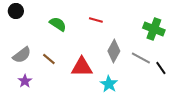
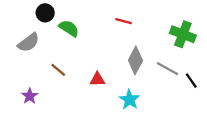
black circle: (16, 11) -> (45, 13), moved
red line: (96, 20) -> (124, 21), moved
gray semicircle: (22, 55) -> (29, 43), moved
red triangle: (82, 67) -> (97, 79), size x0.6

